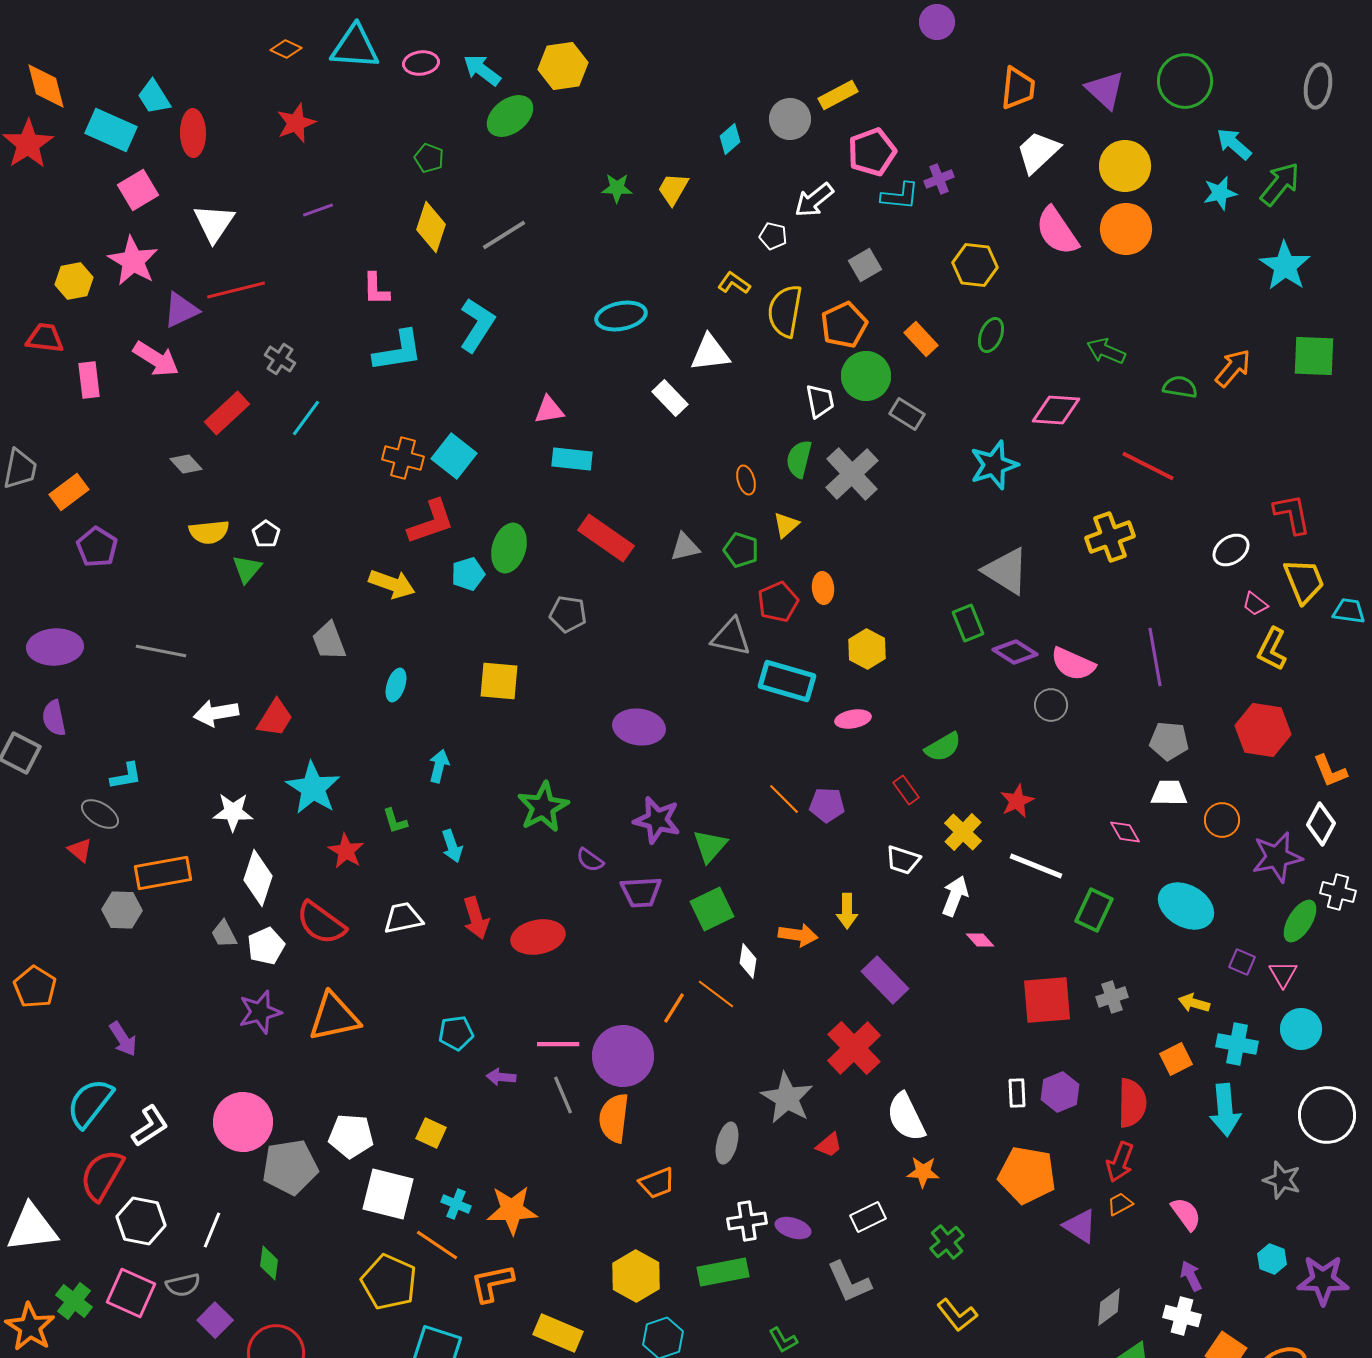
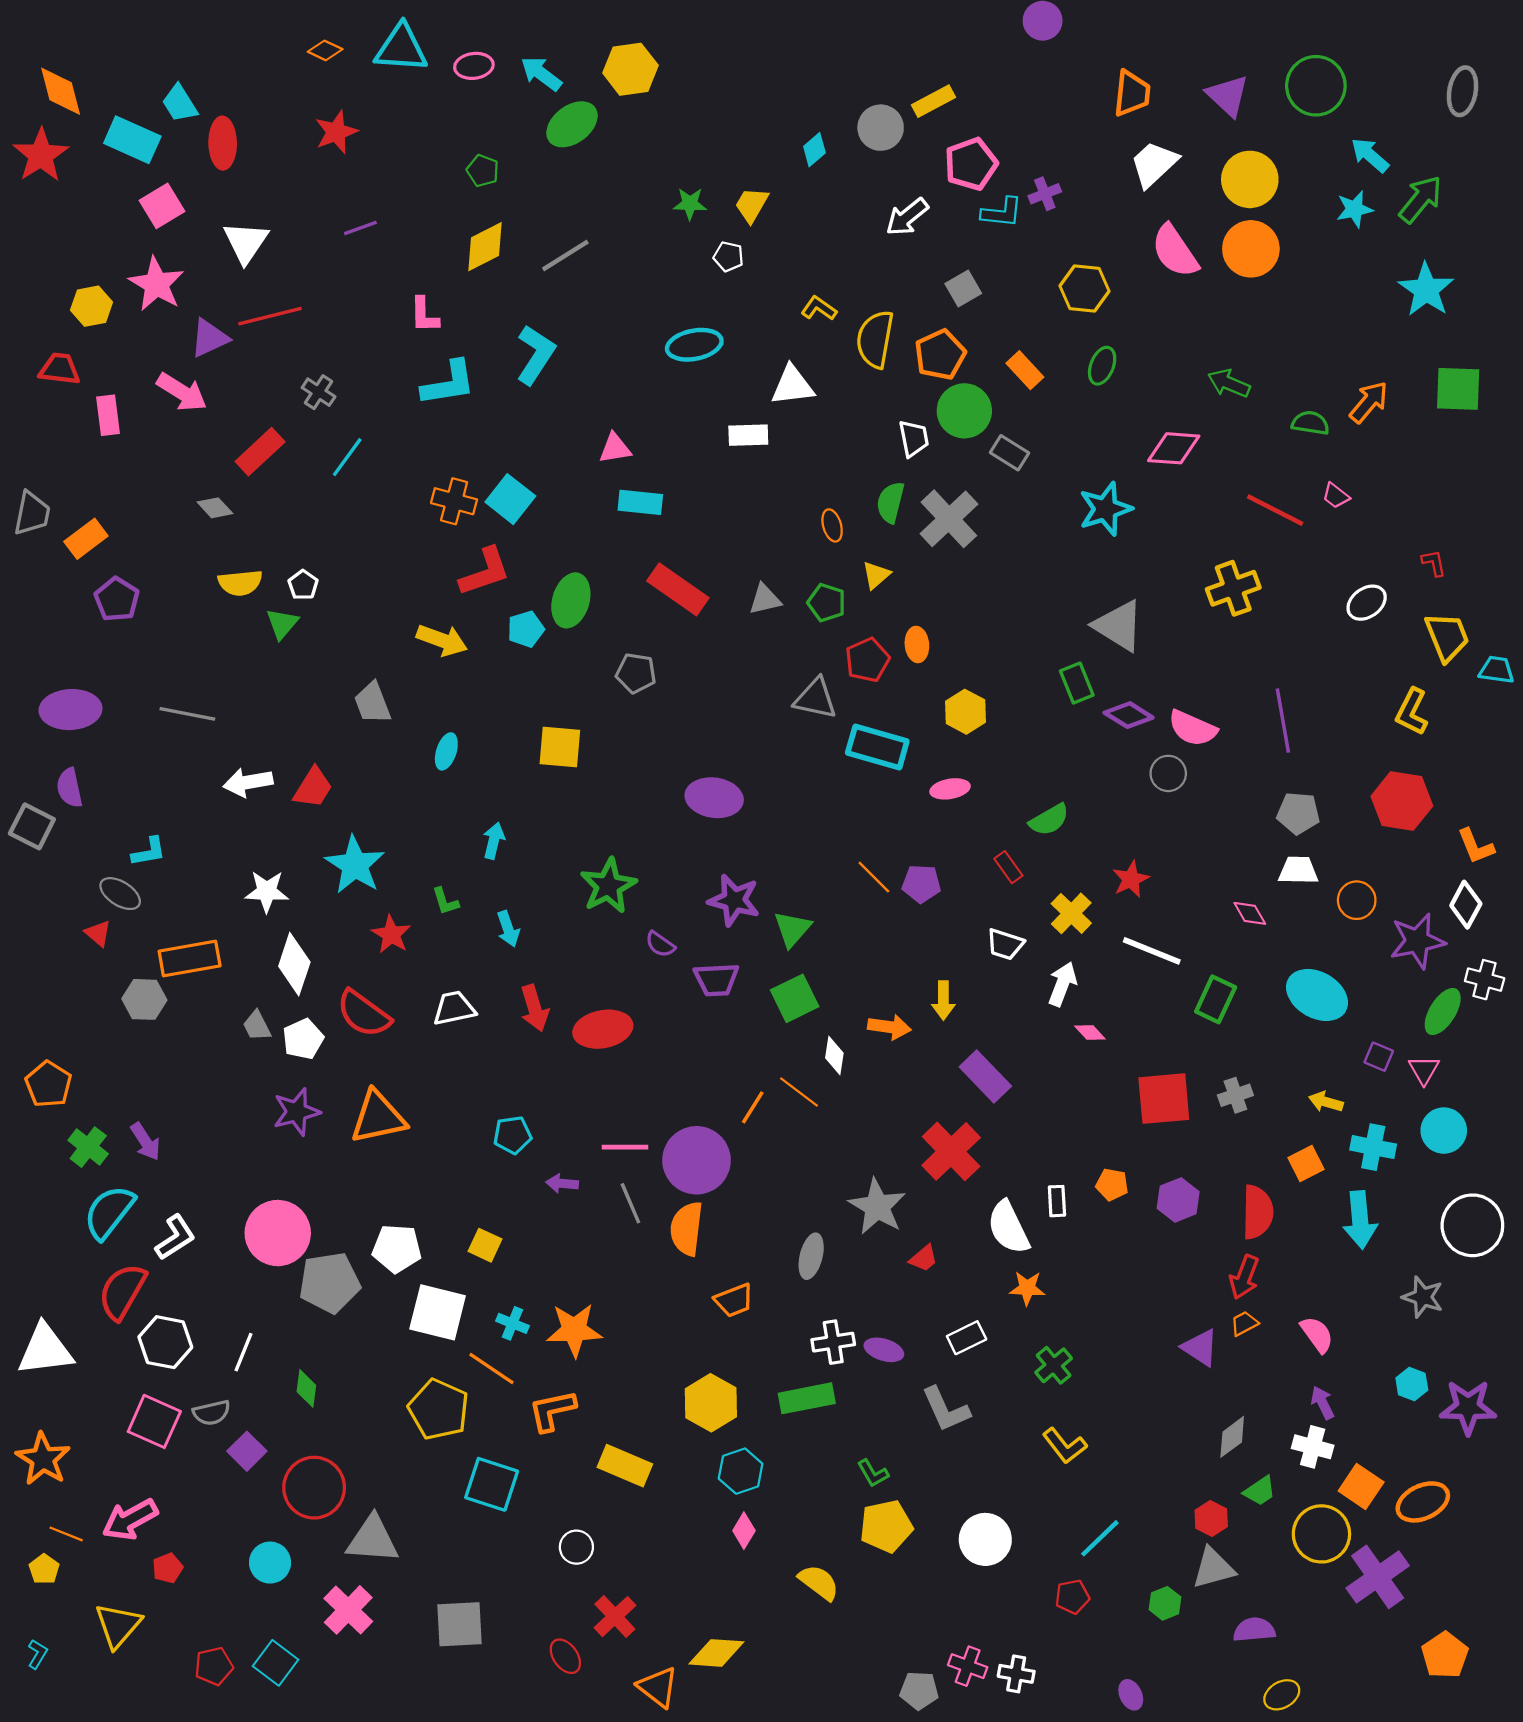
yellow diamond: (431, 227) -> (485, 247), turned 45
white pentagon: (773, 236) -> (728, 257), moved
white rectangle: (670, 398) -> (748, 435), turned -48
red L-shape: (1292, 514) -> (1434, 563), size x0.6
pink trapezoid: (1255, 604) -> (1336, 496), moved
white rectangle: (1017, 1093) -> (1057, 1201), moved
orange pentagon: (1027, 1175) -> (1112, 1185), moved, size x0.5
green cross: (74, 1301) -> (88, 1147), moved

